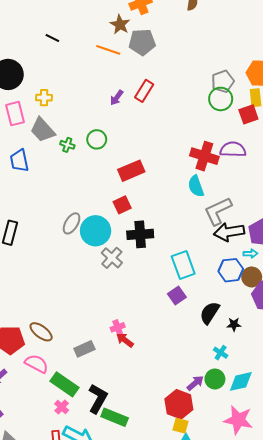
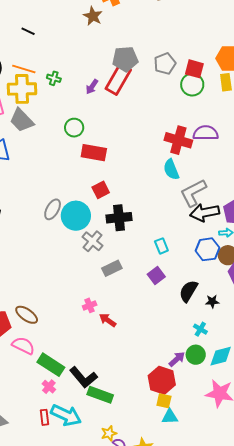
gray pentagon: (142, 42) -> (125, 59), moved
orange line: (108, 50) -> (24, 69), moved
gray pentagon: (223, 81) -> (165, 64), moved
red rectangle: (144, 91) -> (118, 79), size x1.4
yellow cross: (44, 98) -> (22, 89), size x1.8
red square: (248, 114) -> (194, 69), moved, turned 36
green cross: (67, 145) -> (54, 78), moved
red rectangle: (131, 171) -> (94, 153), moved, turned 35
cyan rectangle: (183, 265) -> (161, 246), size x0.6
pink cross: (118, 327) -> (90, 305), moved
gray rectangle: (84, 349) -> (112, 268), moved
black L-shape: (98, 399) -> (83, 377), turned 112

